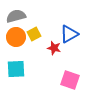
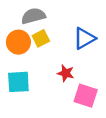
gray semicircle: (16, 16) -> (33, 16), moved
red star: (54, 48) -> (66, 73), moved

